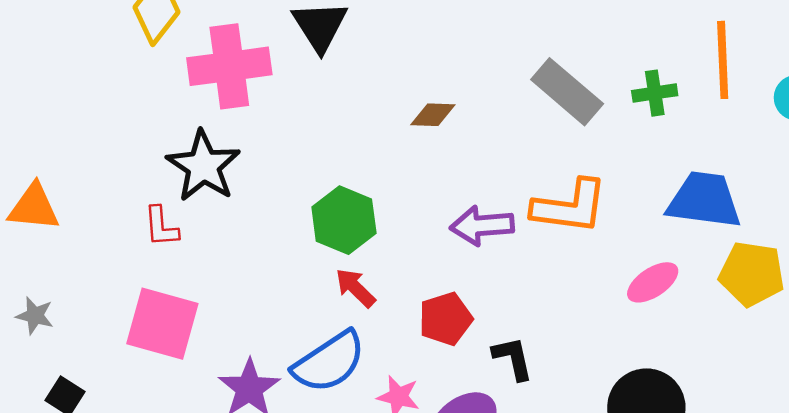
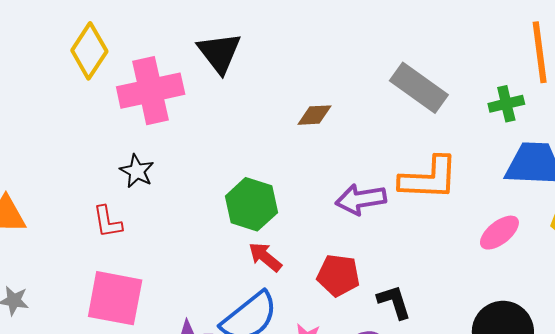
green cross: (655, 93) -> (506, 104), moved
black star: (203, 166) -> (137, 171), size x0.6
red pentagon: (446, 319) -> (338, 275), turned 30

